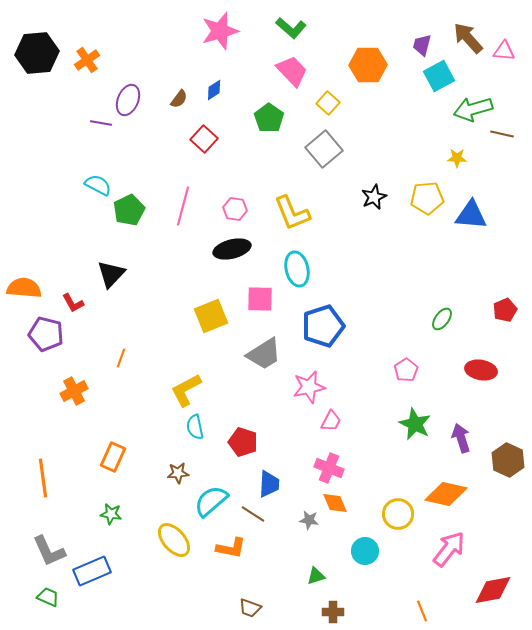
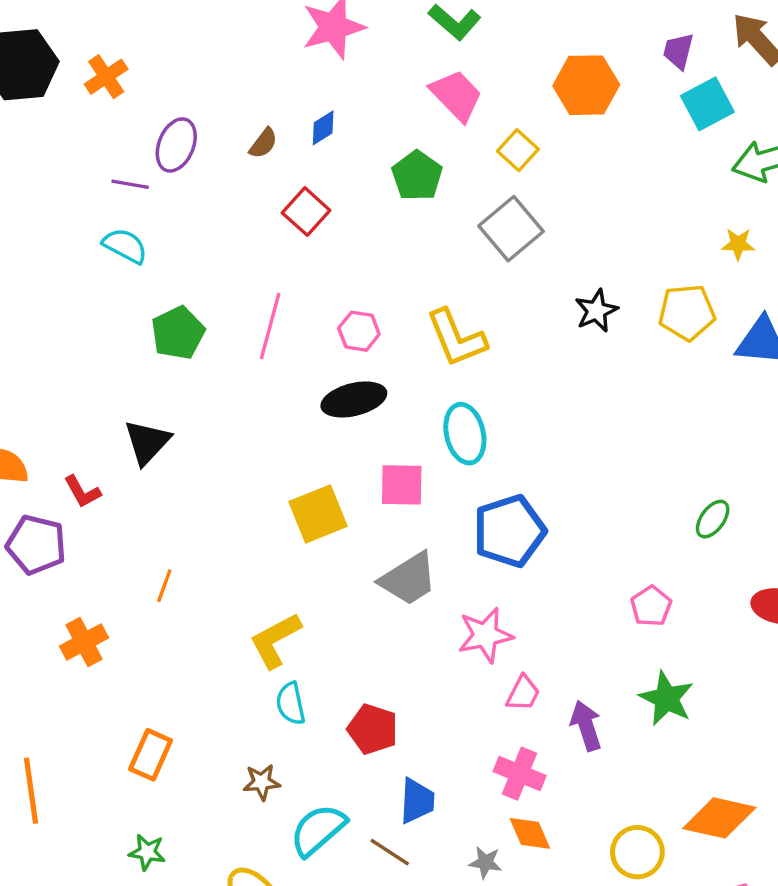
cyan semicircle: (98, 185) -> (125, 246), moved
purple arrow: (461, 438) -> (586, 726), moved

